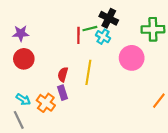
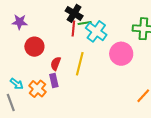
black cross: (109, 18) -> (74, 13), moved
cyan cross: (103, 37) -> (96, 31), size x1.5
red circle: (24, 59) -> (34, 47), moved

